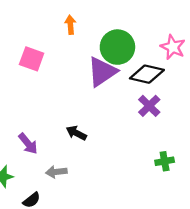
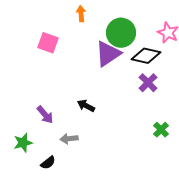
green cross: (165, 161) -> (161, 130), turned -35

